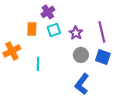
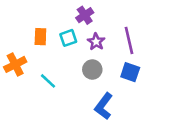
purple cross: (48, 12) -> (85, 15), moved
gray circle: (81, 55) -> (92, 70), moved
cyan line: (38, 64) -> (48, 81), turned -48

